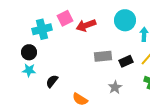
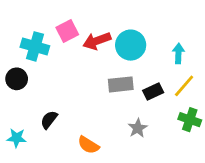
cyan circle: (125, 20) -> (131, 45), moved
cyan cross: (42, 29) -> (35, 46), turned 30
cyan star: (29, 70) -> (17, 138), moved

